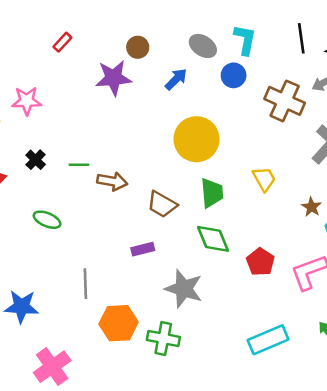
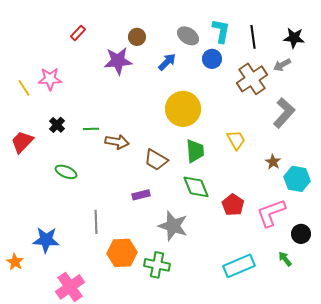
black line: (301, 38) -> (253, 37), moved
brown cross: (285, 101) -> (252, 79), turned 32

